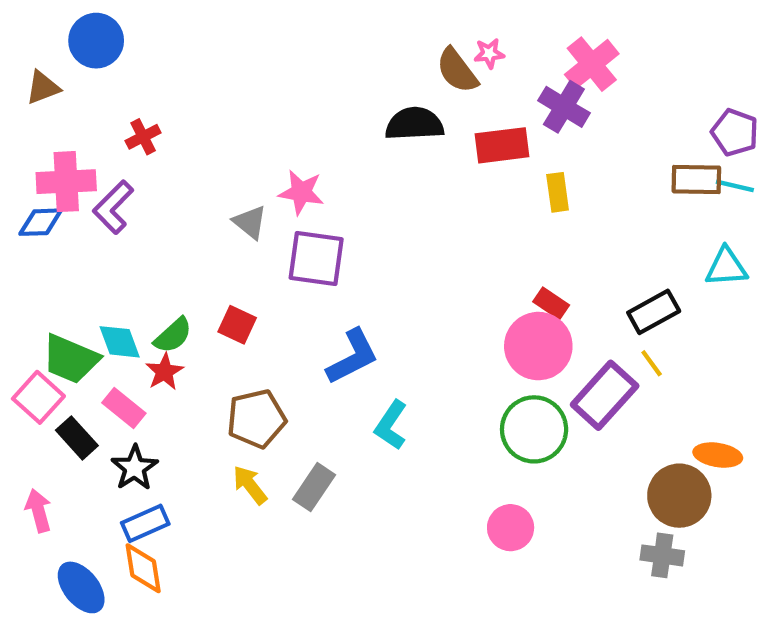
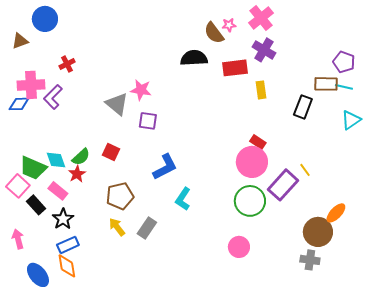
pink cross: (592, 64) -> (261, 18), moved
gray triangle: (250, 222) -> (117, 104), size x1.4
purple square: (316, 258) -> (148, 121), size x0.7
cyan triangle: (726, 267) -> (351, 120), moved, turned -30
black rectangle: (654, 312) -> (303, 107), moved, turned -40
orange ellipse: (718, 455) -> (336, 213), turned -55

